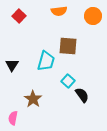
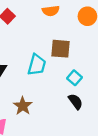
cyan square: (68, 81) -> (74, 78), moved

